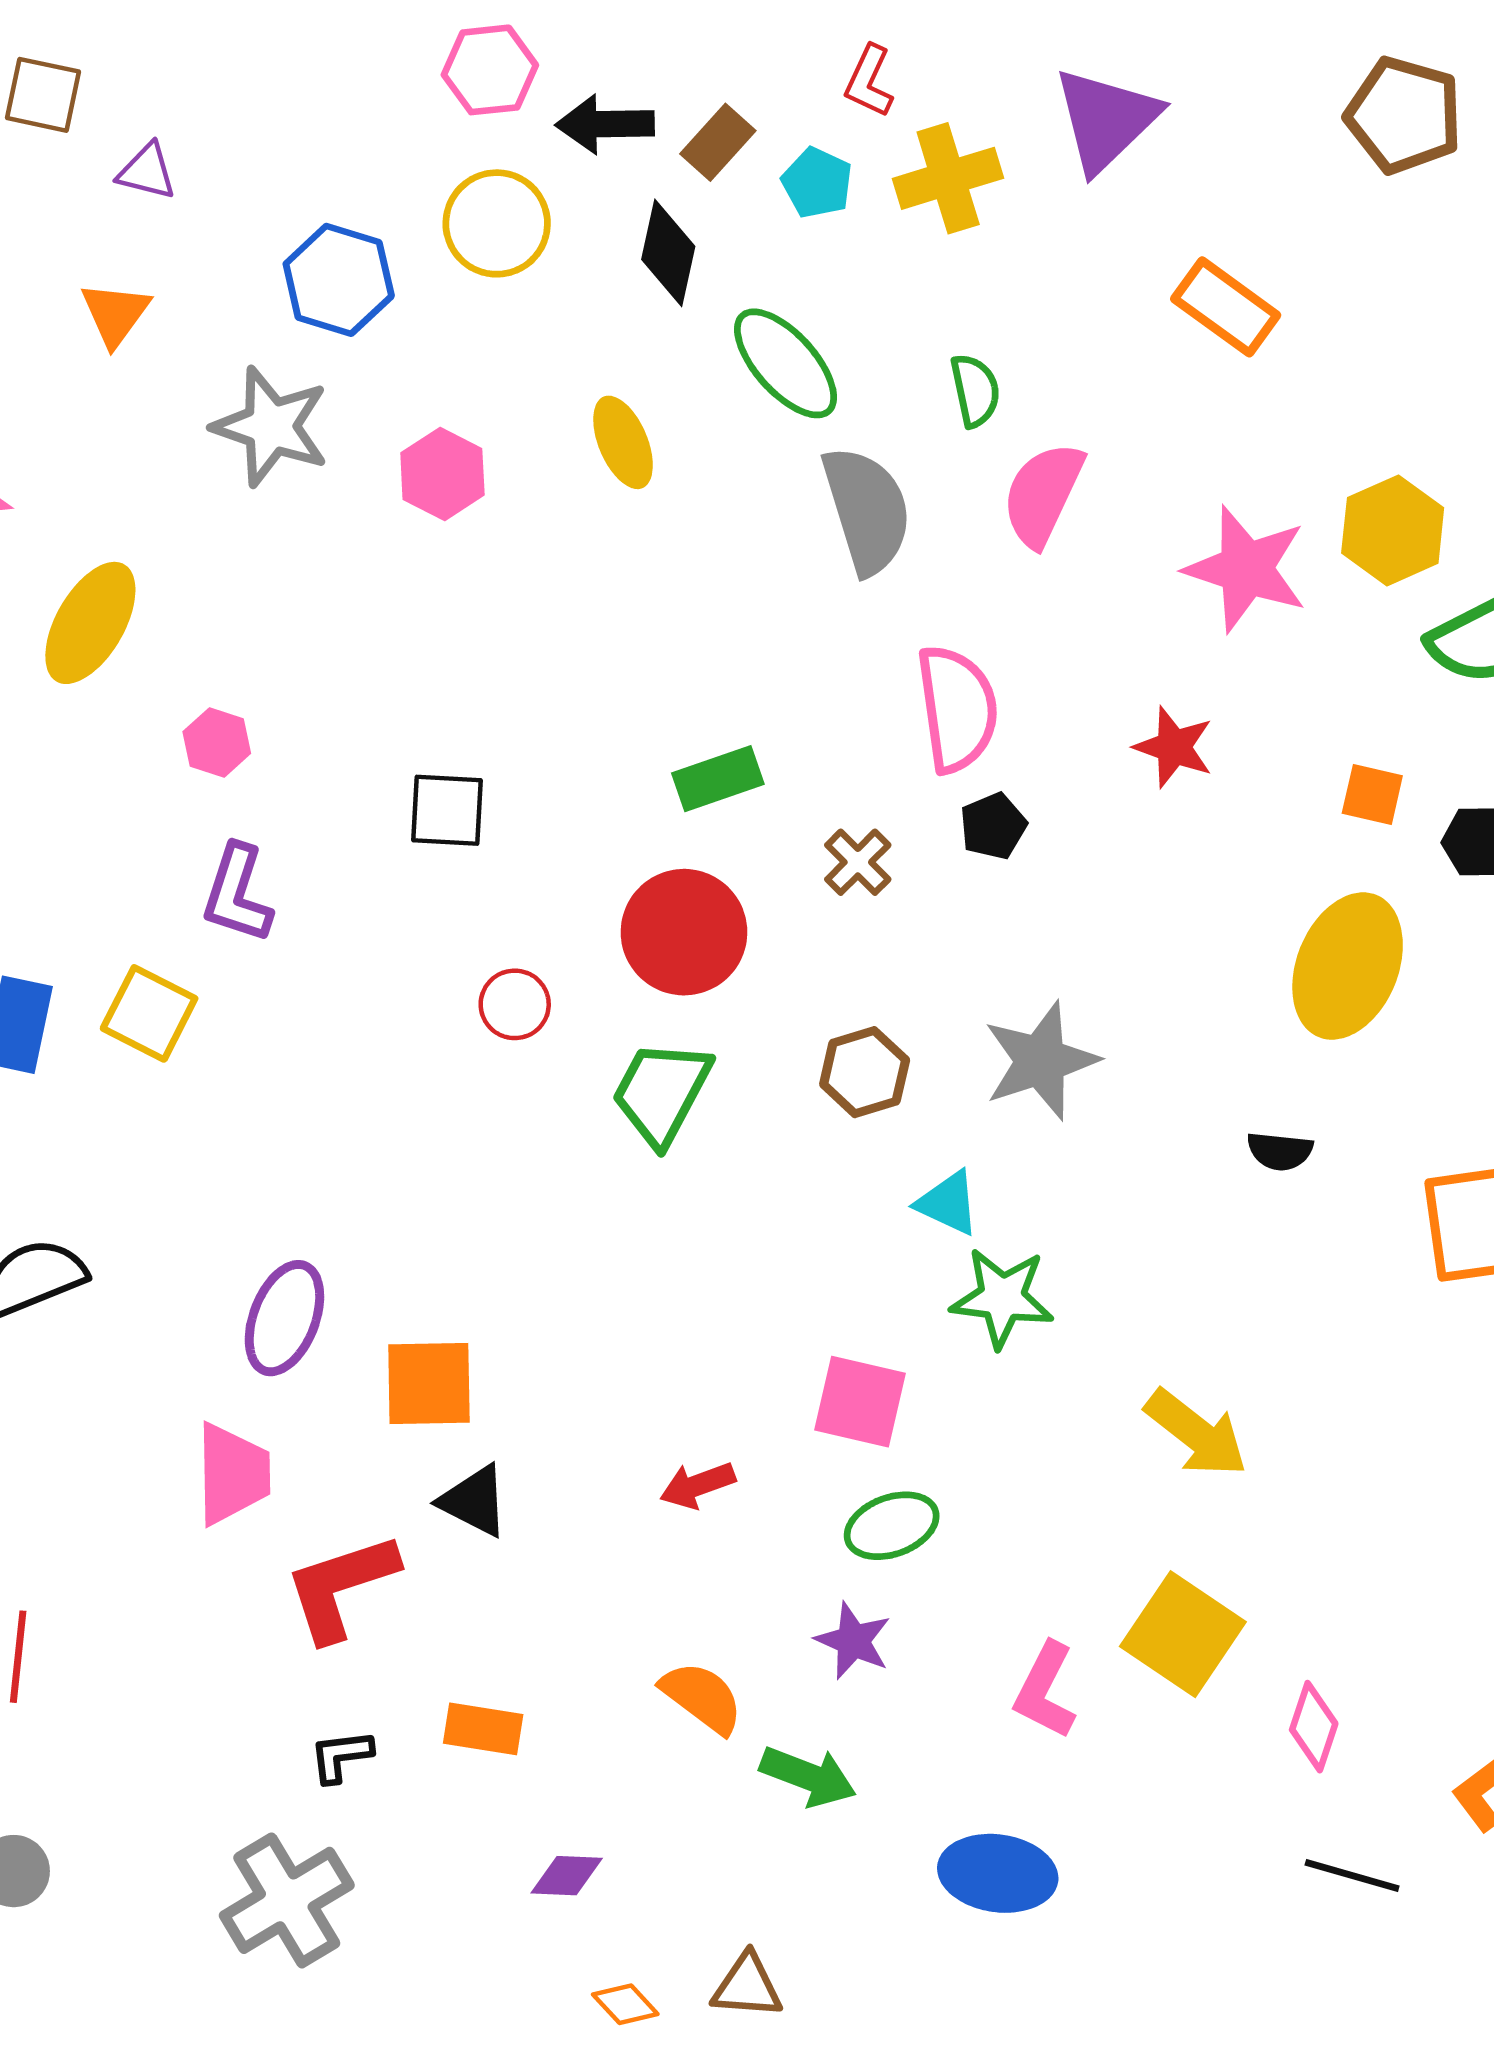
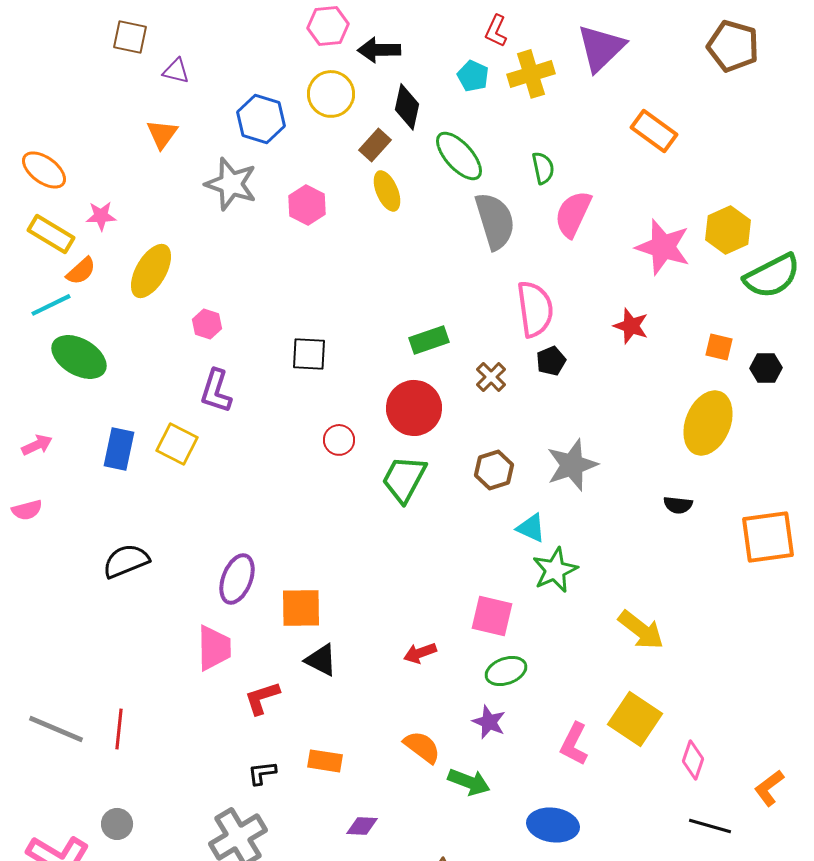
brown rectangle: (718, 142) -> (375, 145), moved
green star: (1002, 1298) -> (555, 570), turned -30
red L-shape: (341, 1587) -> (262, 698), size x0.7

